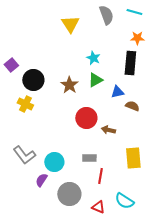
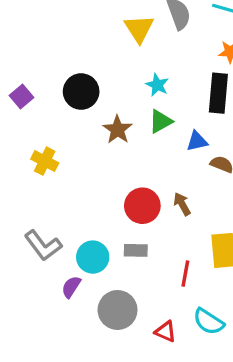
yellow triangle: (70, 24) -> (139, 29), moved
black circle: (33, 80) -> (81, 92), moved
red circle: (86, 118) -> (142, 206), moved
brown arrow: (108, 130) -> (182, 204), turned 48
gray rectangle: (89, 158) -> (136, 250), moved
red line: (100, 176) -> (185, 274), moved

